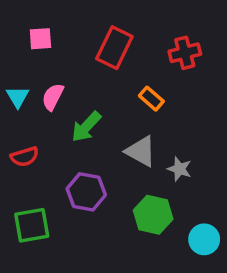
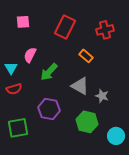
cyan triangle: (18, 97) -> (11, 68), moved

